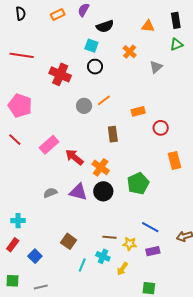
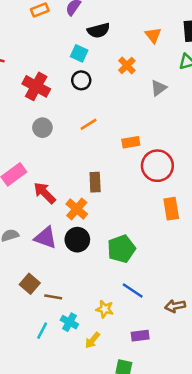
orange triangle: (148, 26) -> (153, 35), turned 40
gray circle: (84, 106) -> (42, 128), moved
red circle: (161, 128) -> (157, 166), size x1.6
brown rectangle: (113, 134) -> (95, 182), moved
green pentagon: (138, 183) -> (121, 249), moved
brown line: (109, 237) -> (53, 297), moved
brown square: (69, 241) -> (30, 284), moved
purple rectangle: (153, 251) -> (140, 336), moved

